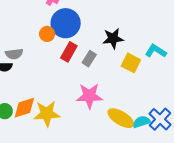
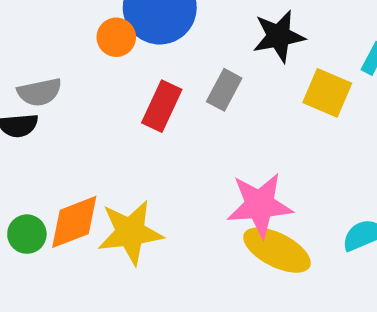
red rectangle: (69, 52) -> (162, 106), moved
pink star: (89, 96) -> (260, 205), moved
yellow ellipse: (121, 118) -> (277, 250), moved

